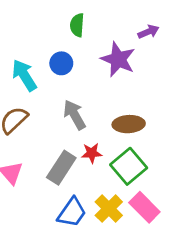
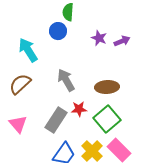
purple arrow: (148, 32) -> (122, 41), moved
purple star: (118, 59) -> (99, 38), size x0.6
blue circle: (61, 63) -> (58, 31), moved

